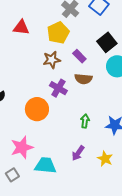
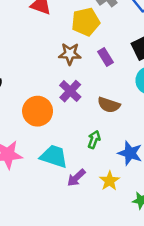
brown semicircle: (83, 79) -> (109, 105), moved
yellow star: (105, 159) -> (109, 181), moved
cyan trapezoid: (45, 165) -> (54, 156), moved

